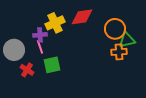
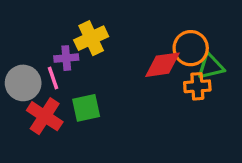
red diamond: (82, 17) -> (162, 65), moved
pink line: (40, 47) -> (53, 78), moved
red cross: (27, 70) -> (45, 116), size x1.5

